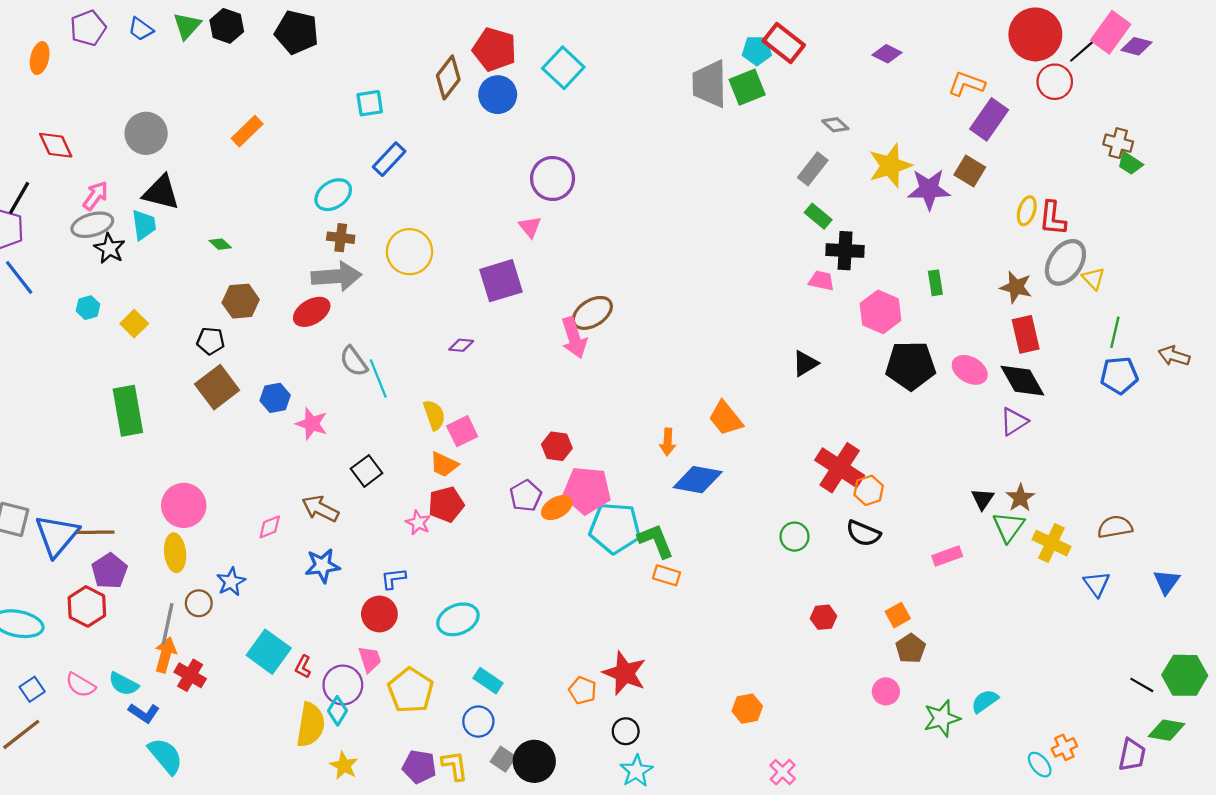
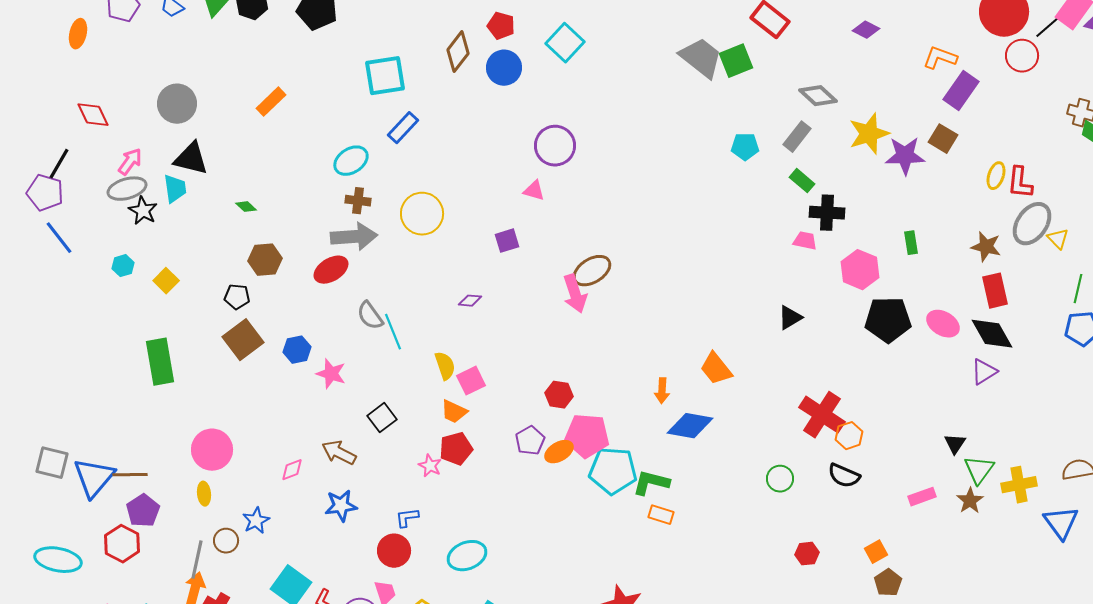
red pentagon: (494, 49) -> (501, 26), size x0.7
cyan pentagon: (757, 51) -> (745, 147), moved
gray trapezoid: (710, 84) -> (701, 58), turned 129
cyan square: (370, 103) -> (385, 76), size x1.6
gray diamond: (835, 125) -> (818, 96), size x1.5
pink triangle: (530, 227) -> (534, 191), turned -35
purple square: (501, 281) -> (507, 241), size x0.6
brown star: (1020, 498) -> (970, 501), moved
green L-shape: (656, 541) -> (651, 483), turned -54
yellow cross: (1051, 543) -> (1019, 485), turned -36
yellow ellipse: (175, 553) -> (204, 494), size x0.7
blue triangle: (1097, 584) -> (1061, 523), size x1.4

